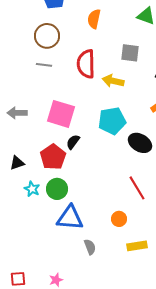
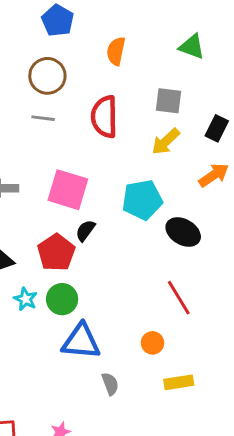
yellow arrow: (113, 81) -> (166, 142), moved, turned -55

